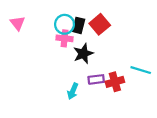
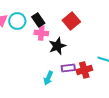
cyan circle: (65, 24) -> (17, 21), moved
black rectangle: (79, 25) -> (38, 20), moved, turned -48

